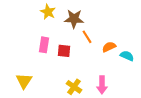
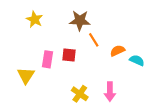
yellow star: (48, 12) -> (34, 19), moved
pink rectangle: (44, 45) -> (47, 59), moved
yellow triangle: (24, 81) -> (26, 75), moved

